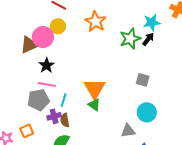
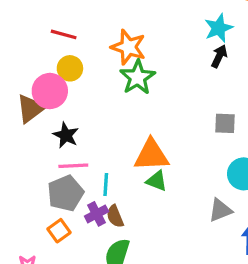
green star: (130, 39) -> (137, 77), moved
orange triangle: (95, 89) -> (151, 155), turned -50
orange square: (27, 131) -> (59, 231), moved

